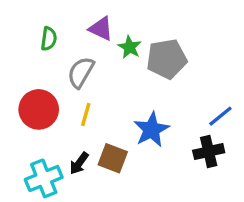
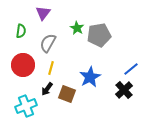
purple triangle: (101, 29) -> (43, 13), moved, turned 42
green semicircle: (49, 39) -> (21, 31), moved
black cross: (209, 151) -> (124, 90), turned -30
black arrow: (79, 163) -> (47, 89), moved

